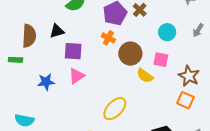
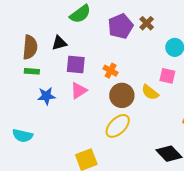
orange cross: (108, 38) -> (111, 71), moved
brown circle: (130, 54) -> (122, 95), moved
green rectangle: (16, 60) -> (32, 71), moved

